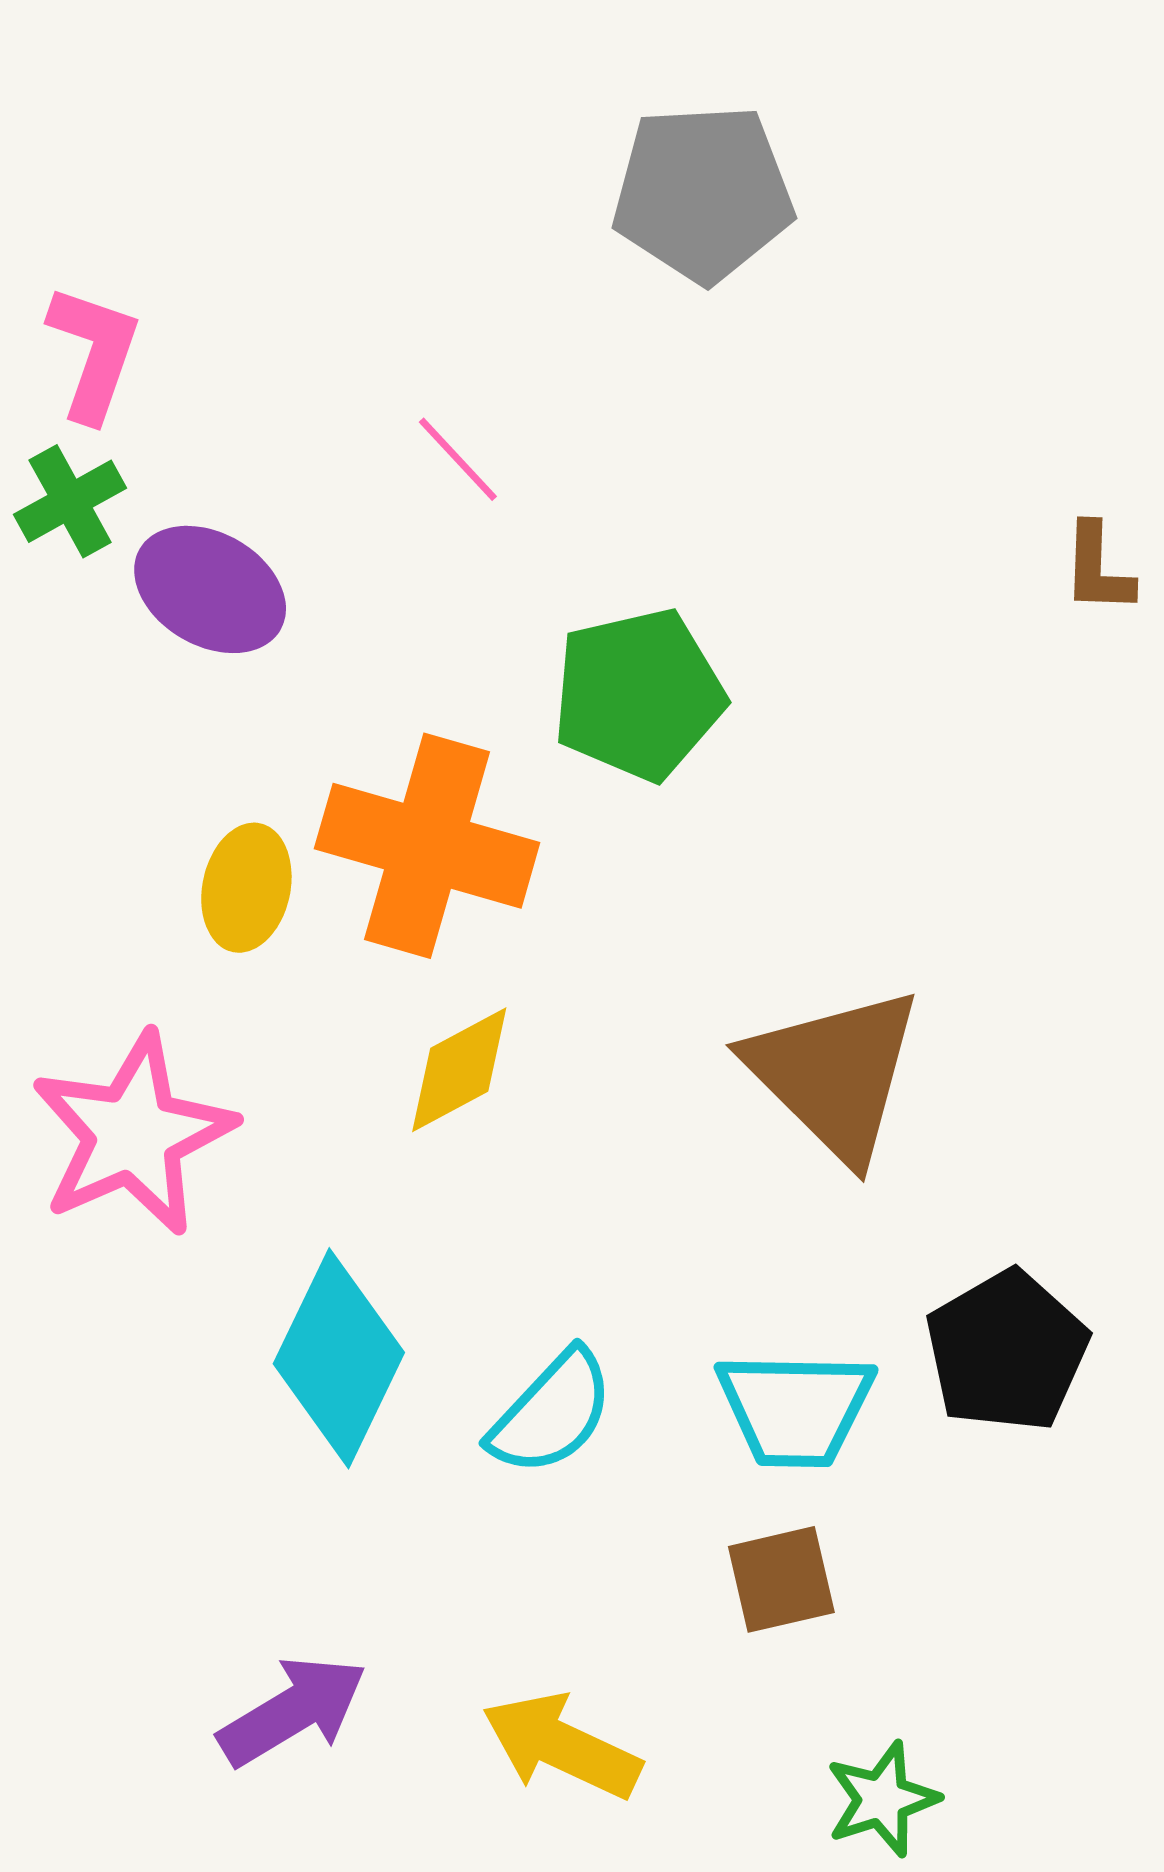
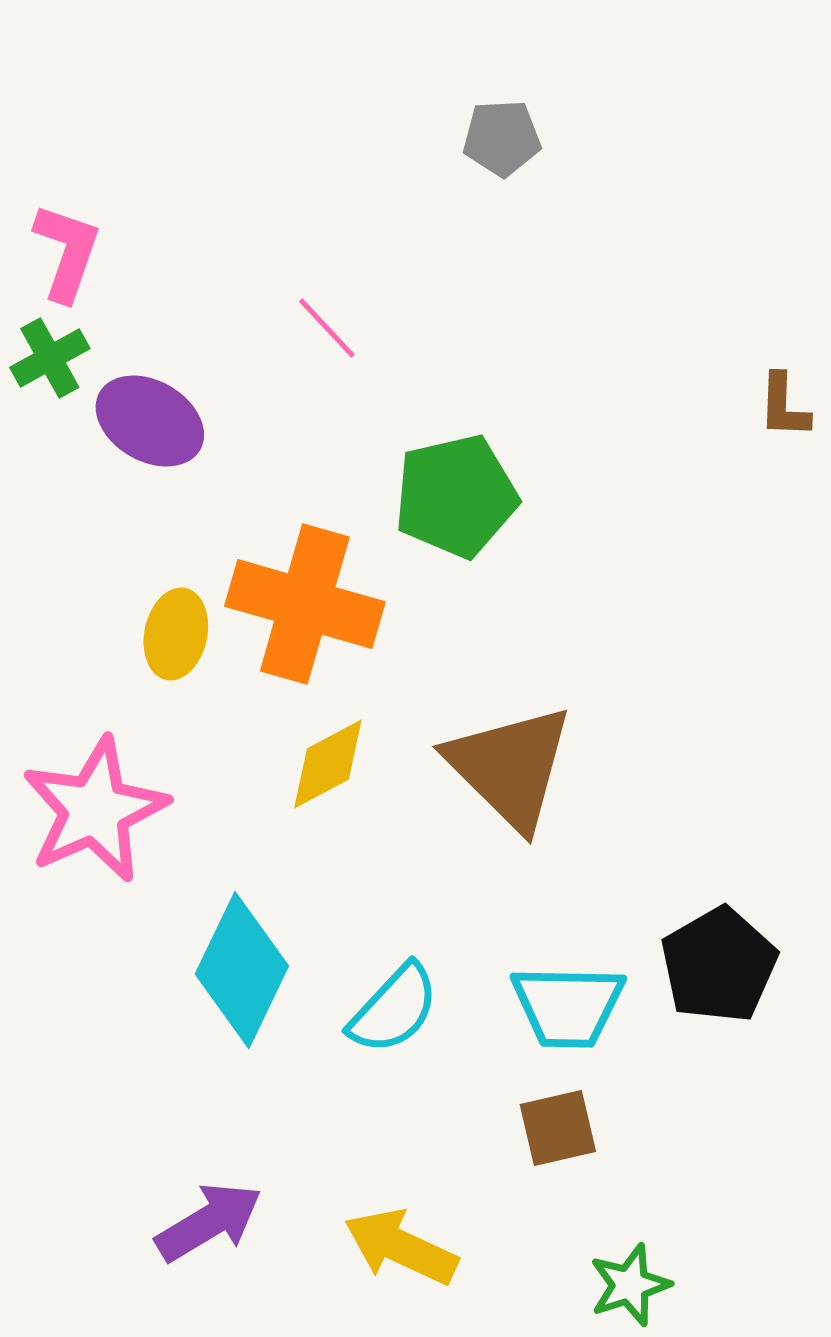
gray pentagon: (703, 193) -> (502, 138), size x0.6
brown triangle: (835, 1074) -> (510, 767), moved

